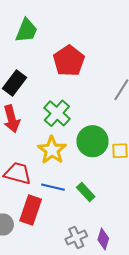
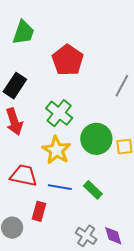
red rectangle: (31, 210) -> (39, 211), size x0.7
gray cross: (76, 237) -> (86, 236), turned -30
purple diamond: (103, 239) -> (113, 236), turned -30

